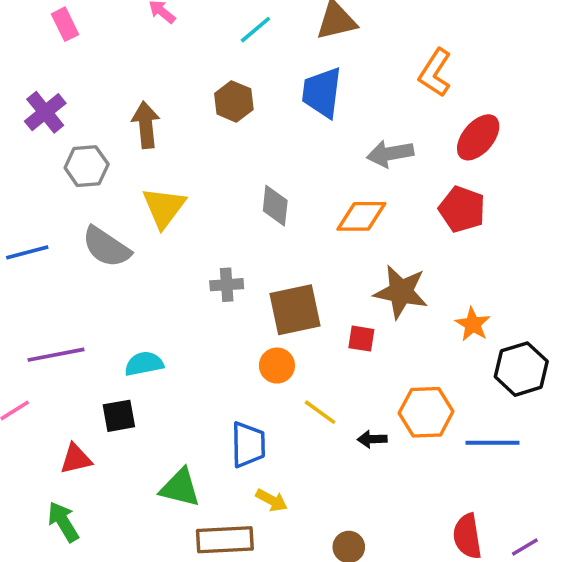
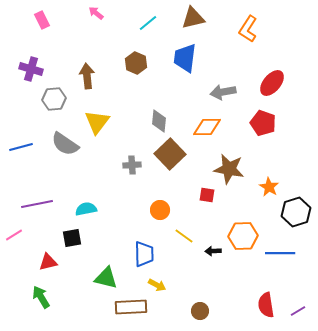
orange L-shape: (435, 73) -> (248, 29), moved
purple cross: (45, 112) -> (31, 69), turned -35
brown square: (295, 310) -> (170, 154), moved, turned -32

